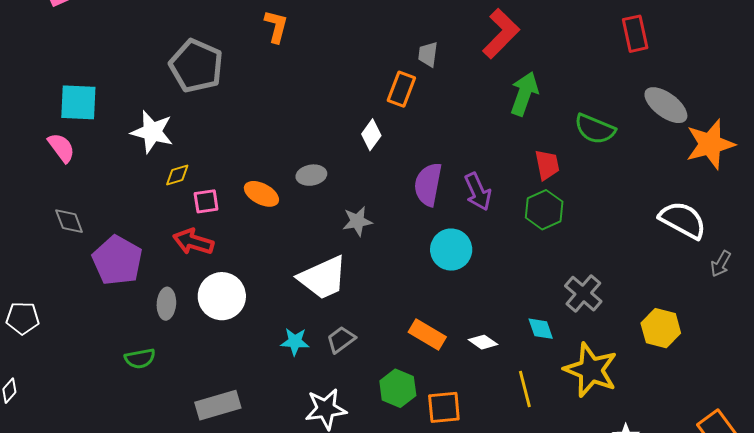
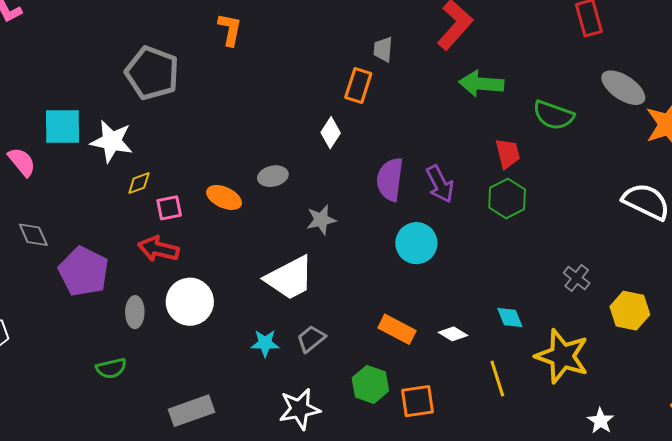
green arrow: (524, 94) -> (481, 84), turned -102
cyan square: (78, 102) -> (63, 127), moved
gray cross: (583, 294) -> (577, 278), moved, size x0.7

